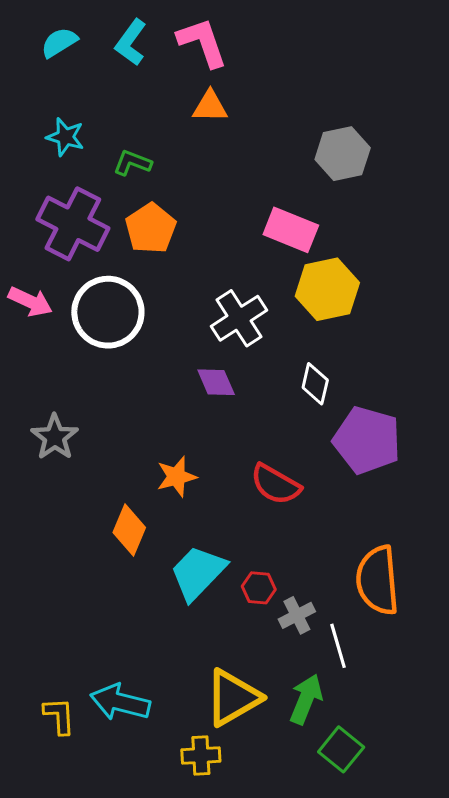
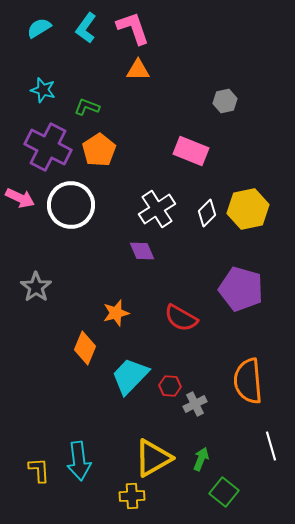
gray hexagon: (343, 154) -> (225, 101), size x0.7
yellow hexagon: (327, 289) -> (248, 209), moved
white diamond: (315, 384) -> (207, 213), moved, turned 32
white line: (338, 646) -> (271, 446), moved
green arrow: (306, 699) -> (201, 459), size x0.7
cyan arrow: (120, 702) -> (79, 461), turned -111

